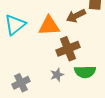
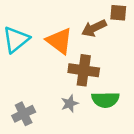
orange triangle: (49, 26) -> (59, 41), turned 40
brown cross: (68, 49) -> (84, 70), turned 30

